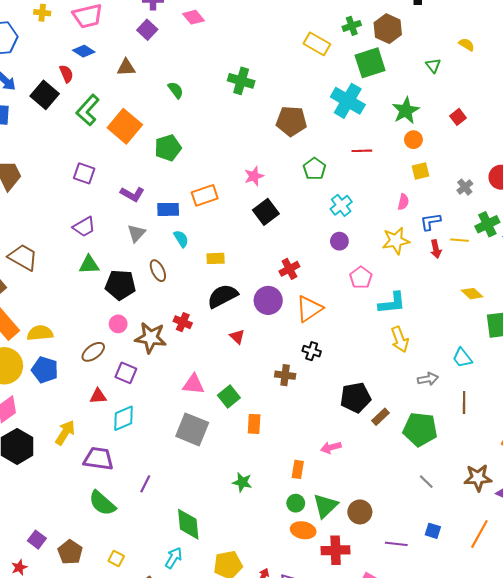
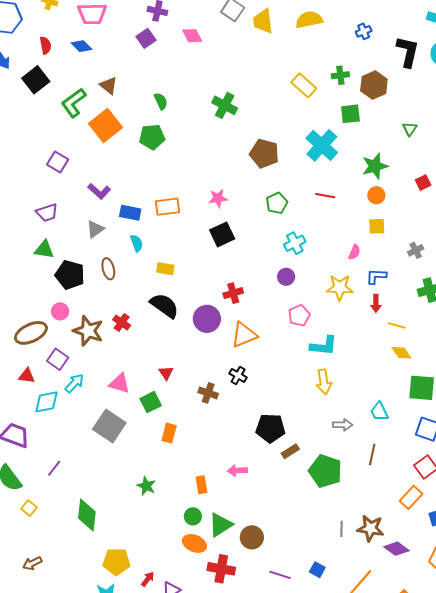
green square: (370, 63) -> (350, 114), size x0.7
brown triangle: (126, 68) -> (109, 86), moved, turned 30
red semicircle: (66, 74) -> (46, 45), moved
green pentagon: (168, 148) -> (152, 137), moved
yellow line: (460, 240) -> (397, 325), moved
black semicircle: (223, 296) -> (164, 306), turned 52
red triangle: (237, 337) -> (166, 373), moved
brown ellipse: (93, 352) -> (31, 333), size x1.4
orange rectangle: (298, 469) -> (201, 485), turned -30
gray line: (426, 482) -> (341, 529), moved, turned 35
yellow square: (116, 558) -> (29, 508), moved
cyan arrow: (174, 558) -> (74, 383), moved

